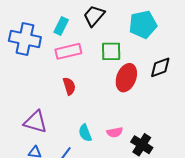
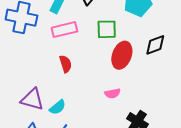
pink semicircle: (115, 132) -> (112, 93), moved
cyan semicircle: (85, 133) -> (58, 107), moved, turned -108

